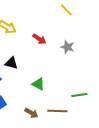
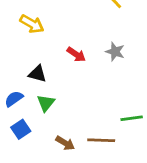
red arrow: (39, 39) -> (76, 54), moved
green triangle: (38, 84) -> (46, 103), moved, turned 40

